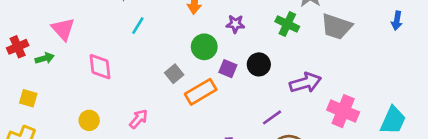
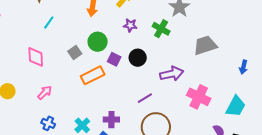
blue arrow: (397, 21) -> (243, 67), moved
purple star: (235, 24) -> (130, 25), moved
gray trapezoid: (336, 27) -> (205, 45), moved, turned 140
pink diamond: (100, 67) -> (36, 57), moved
gray square: (174, 74) -> (75, 53), moved

